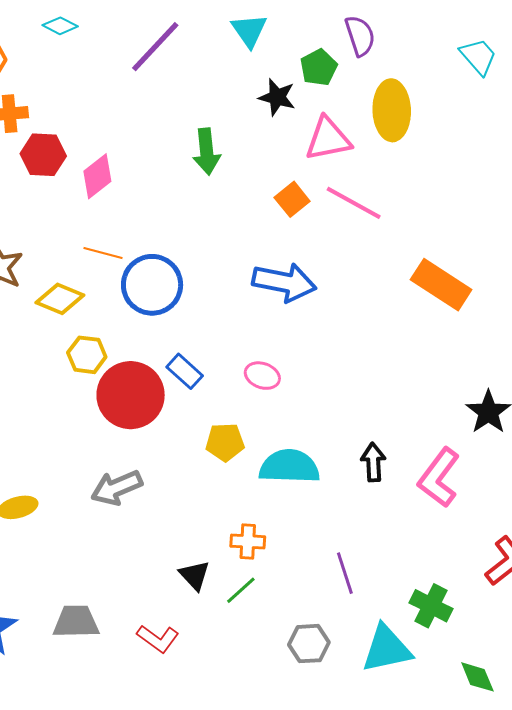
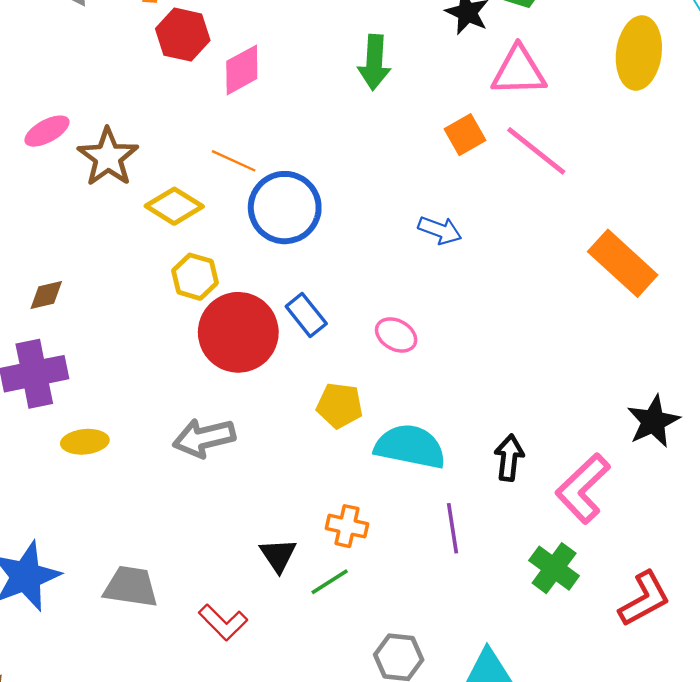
yellow ellipse: (392, 110) -> (639, 53), moved
blue arrow: (284, 282) -> (440, 230), size x0.6
purple line: (345, 573) -> (453, 528), moved
green cross: (431, 606) -> (554, 568), moved

